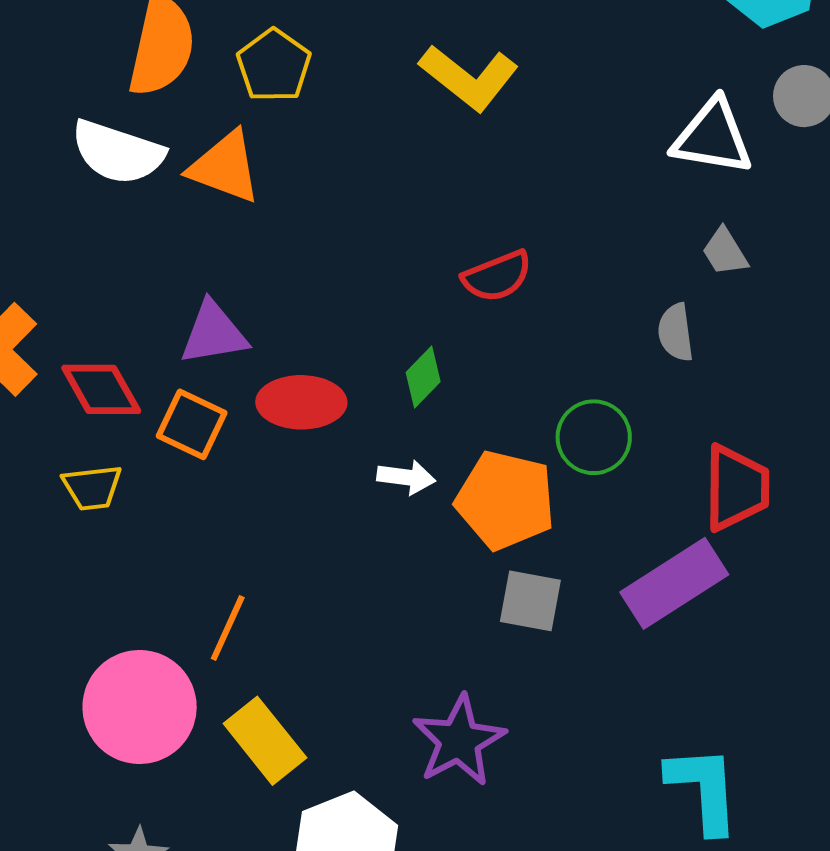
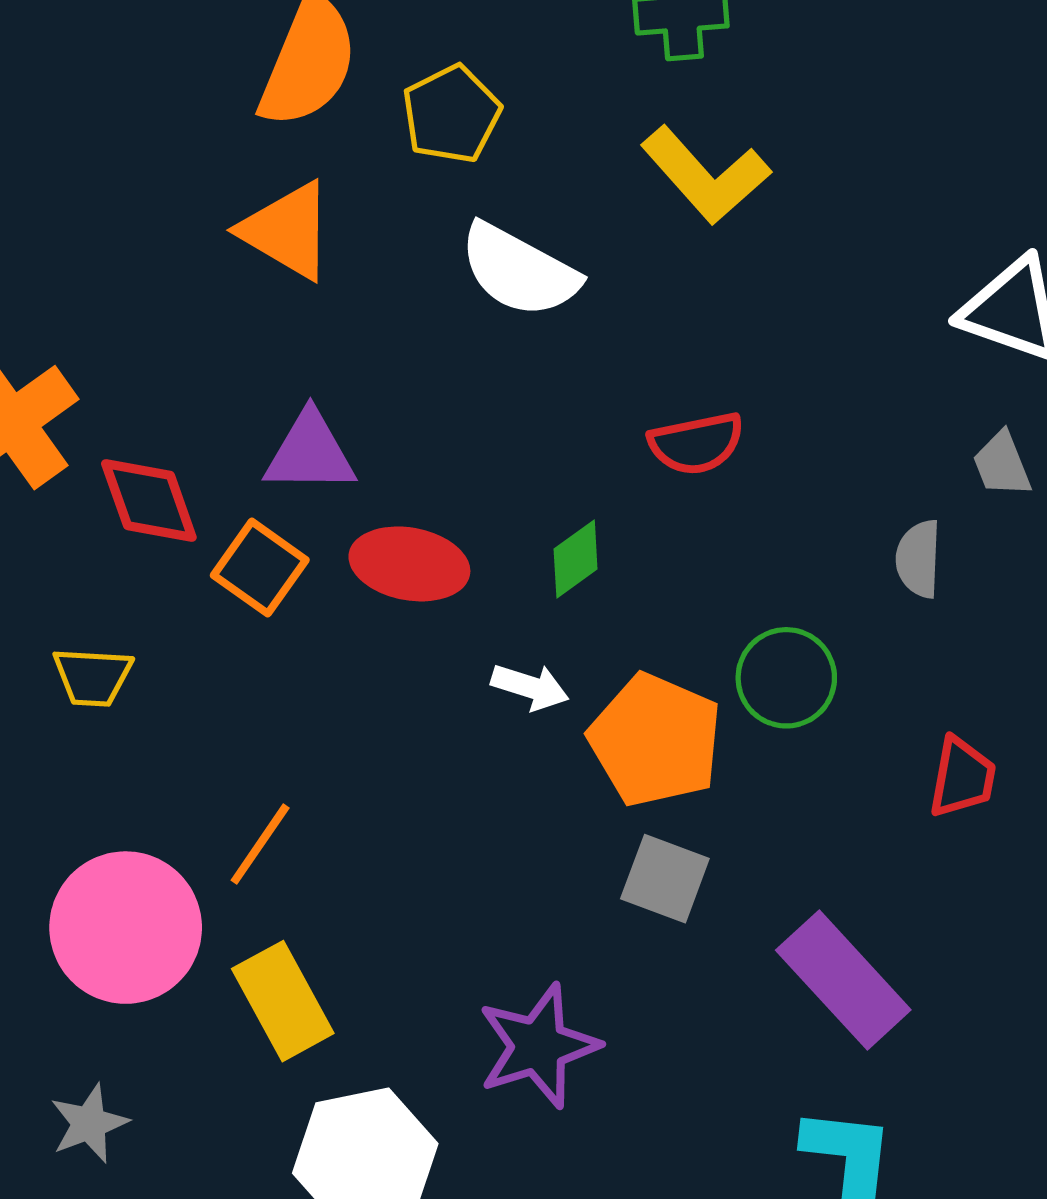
white semicircle: (118, 152) -> (519, 270), moved
orange triangle: (225, 167) -> (287, 231), moved
yellow trapezoid: (92, 487) -> (93, 677), moved
red trapezoid: (736, 488) -> (962, 777), size x0.7
purple rectangle: (674, 583) -> (843, 980), moved, turned 70

